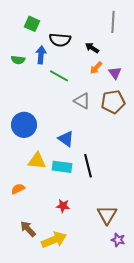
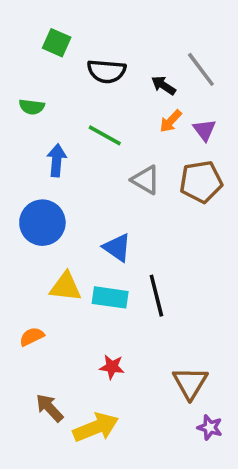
gray line: (113, 22) -> (201, 69), moved, turned -40
blue arrow: (41, 55) -> (57, 160), moved

